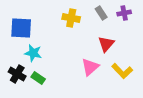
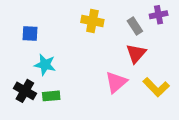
gray rectangle: (101, 13) -> (135, 26), moved
blue square: (21, 28) -> (30, 33), size x0.6
green rectangle: (38, 78) -> (51, 96), turned -40

